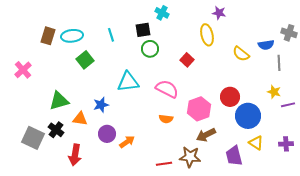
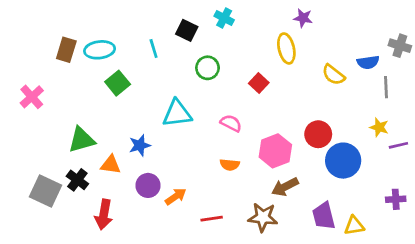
black square: (143, 30) -> (187, 30), moved, turned 35
pink semicircle: (167, 89) -> (231, 123), size x0.7
yellow triangle: (256, 143) -> (354, 226), moved, turned -42
red line: (164, 164) -> (212, 219), moved

